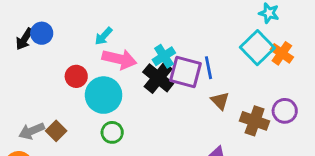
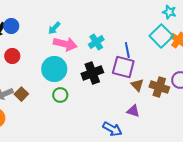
purple square: (185, 72) -> (123, 67), moved
red circle: (76, 76) -> (12, 56), moved
black cross: (158, 78) -> (92, 73), moved, turned 30
brown triangle: (220, 101) -> (137, 85), moved

